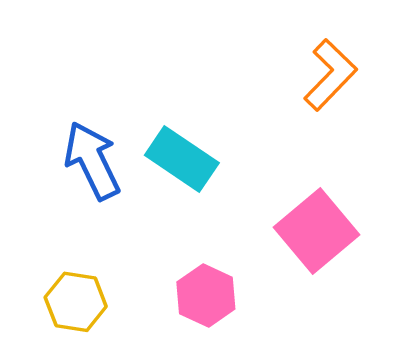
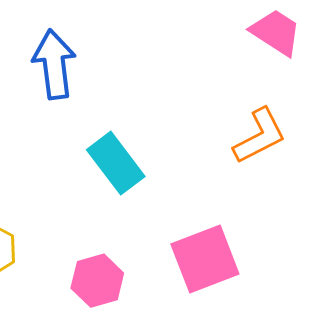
blue arrow: (92, 161) -> (54, 64), moved

